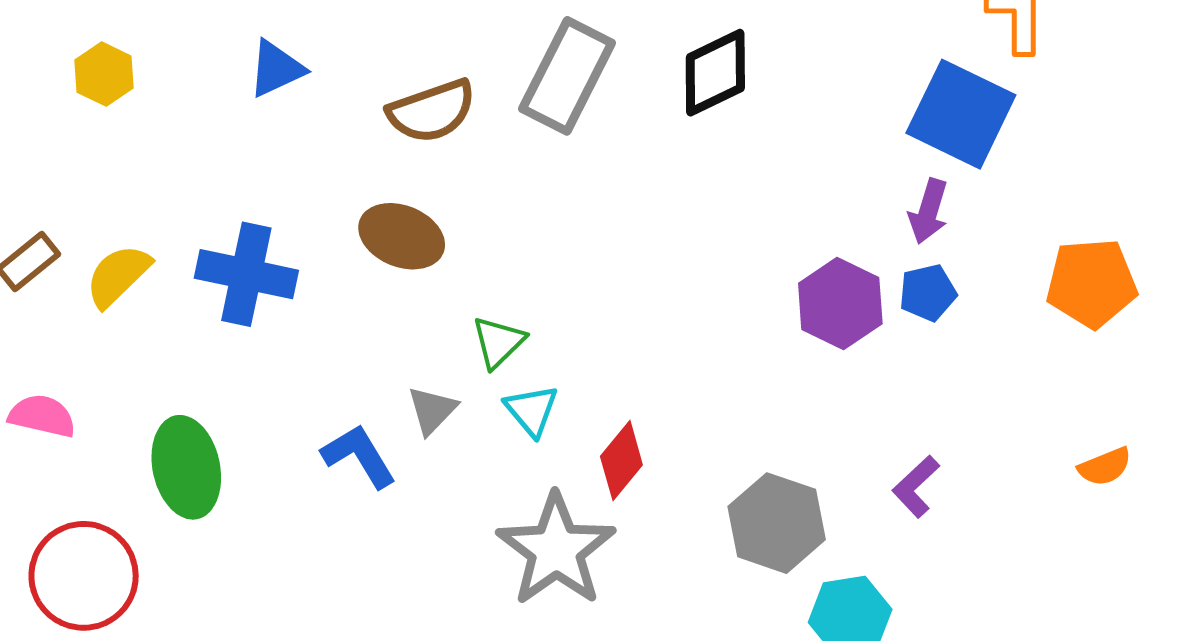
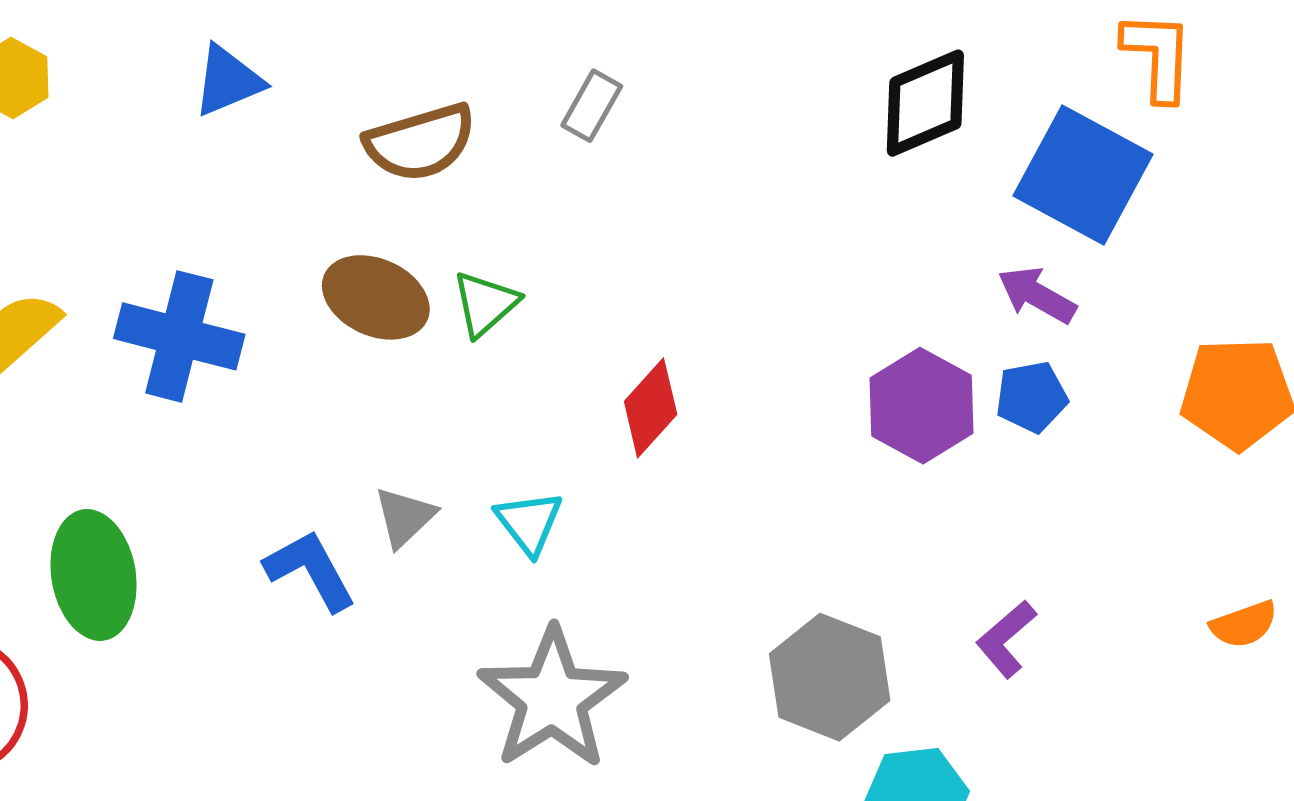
black diamond: (715, 73) -> (925, 103), moved
gray rectangle: (567, 76) -> (592, 106), size x0.5
purple arrow: (928, 211) -> (1037, 295), turned 100
green triangle: (498, 342) -> (485, 304), moved
red diamond: (621, 461) -> (651, 408), moved

